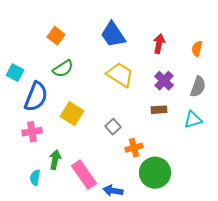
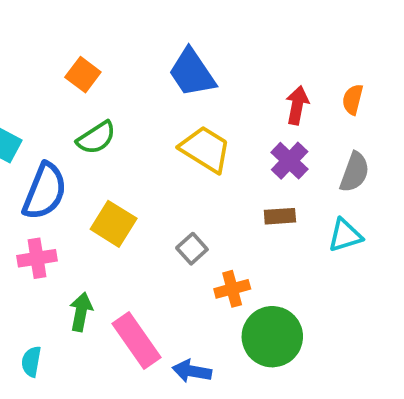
red arrow: (159, 44) -> (297, 105), moved
cyan semicircle: (35, 178) -> (31, 362), moved

